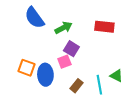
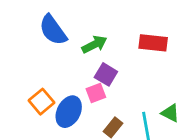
orange square: (26, 68) -> (41, 102), turned 30
blue ellipse: (45, 75) -> (69, 112), turned 30

